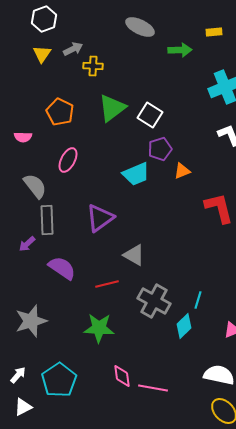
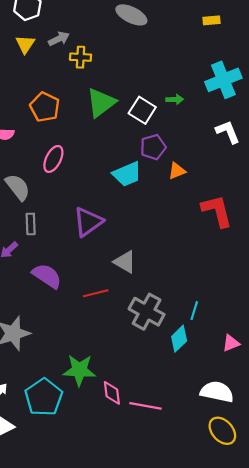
green arrow: (180, 50) -> (175, 99), moved, size x0.7
gray rectangle: (47, 220) -> (31, 224), size x0.7
green star: (99, 328) -> (79, 370), moved

